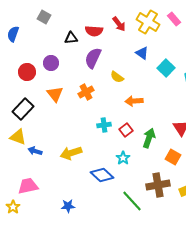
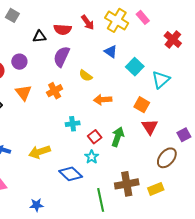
red square: (126, 130) -> (95, 137), moved
orange square: (173, 157) -> (142, 105), moved
green line: (132, 201) -> (101, 200), turned 30

